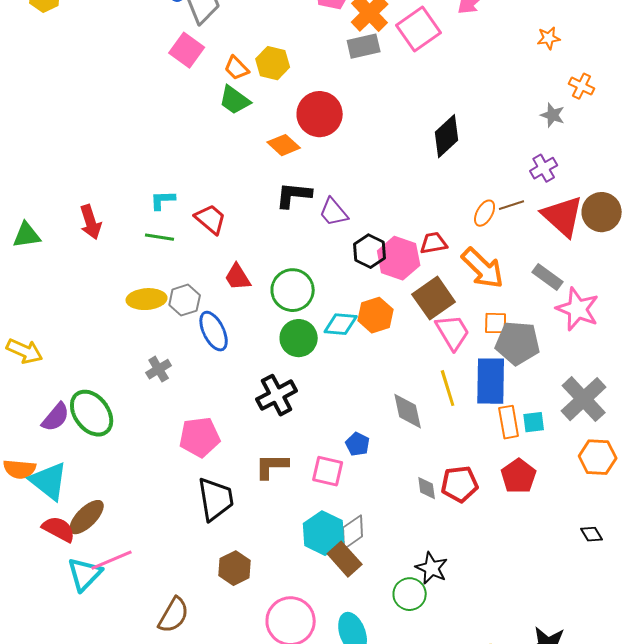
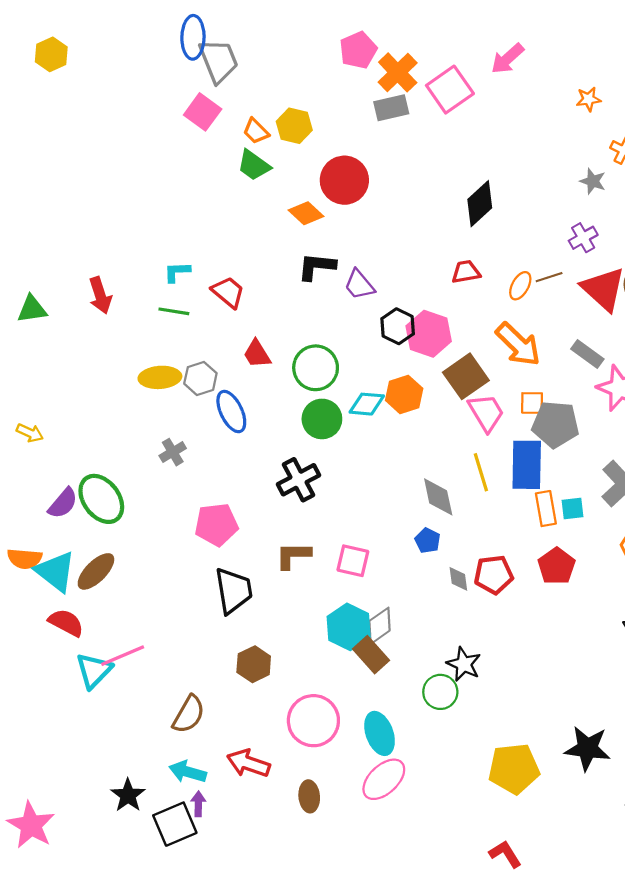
red trapezoid: (434, 243) -> (466, 272), moved
yellow arrow: (25, 351) -> (30, 433), size x0.7
blue pentagon: (358, 444) -> (428, 541), moved
brown ellipse: (87, 517) -> (96, 571), moved

